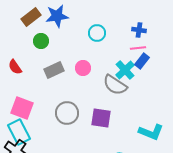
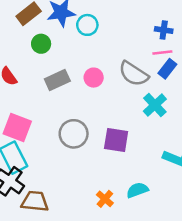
cyan circle: (97, 33) -> (87, 25), moved
cyan cross: (125, 70) -> (155, 105), moved
gray semicircle: (115, 85) -> (134, 74), moved

